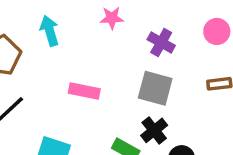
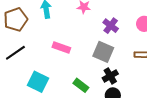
black cross: (154, 130) -> (110, 76), moved

